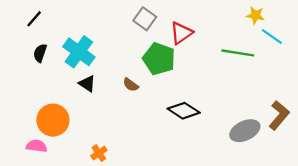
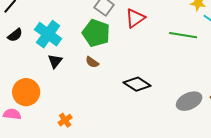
black semicircle: (40, 53) -> (15, 35), turned -147
green pentagon: (159, 59) -> (96, 33), moved
black triangle: (87, 84) -> (55, 61), turned 35

